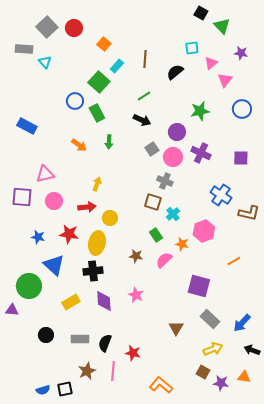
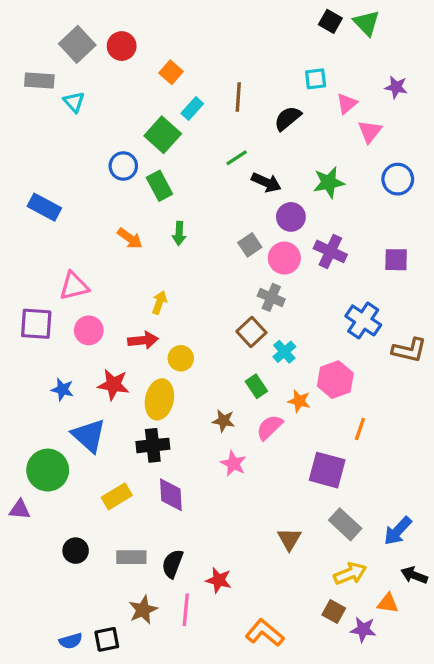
green triangle: (222, 26) -> (367, 23), moved
black arrow: (142, 120) -> (266, 182), moved
brown square: (153, 202) -> (251, 332), turned 30
orange line: (234, 261) -> (360, 429), moved, turned -40
pink star: (136, 295) -> (233, 463), moved
orange triangle: (244, 377) -> (388, 603), moved

